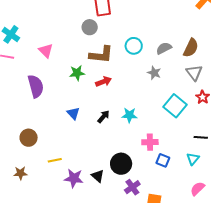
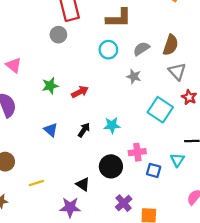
brown L-shape: (101, 55) -> (119, 18), moved
cyan triangle: (193, 159) -> (177, 160), moved
black circle: (121, 164) -> (111, 166), moved
black triangle: (98, 176) -> (83, 184), moved
purple star: (74, 178) -> (70, 207), moved

